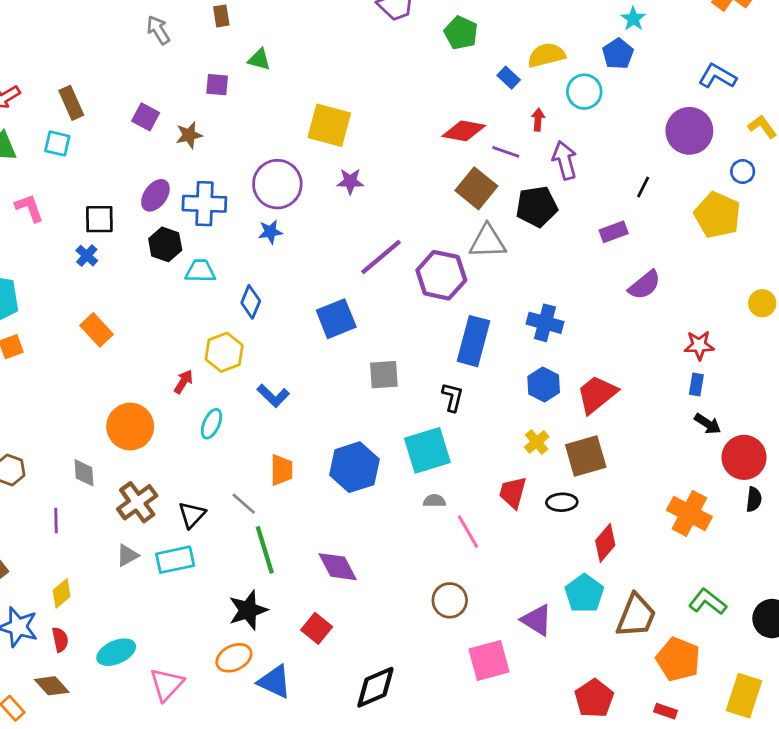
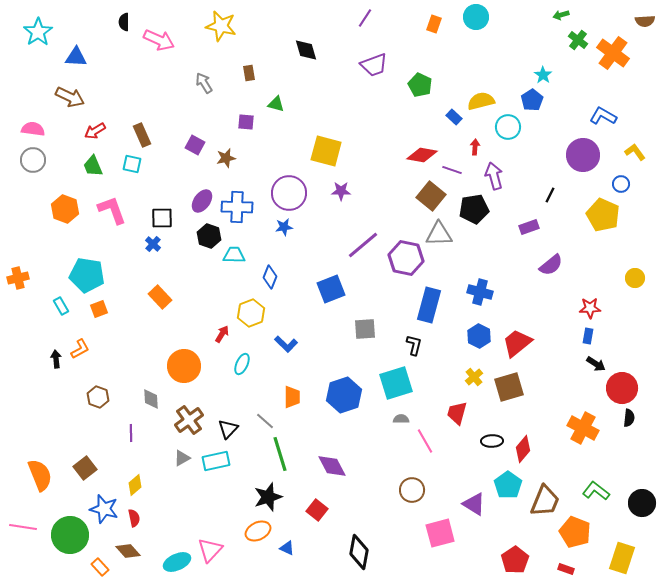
pink L-shape: (29, 208) -> (112, 210), size x1.4
black ellipse: (562, 502) -> (492, 441), moved
cyan ellipse: (116, 652) -> (177, 562), moved
blue triangle: (275, 682) -> (287, 548), size x0.6
black diamond: (375, 687) -> (359, 552), turned -56

